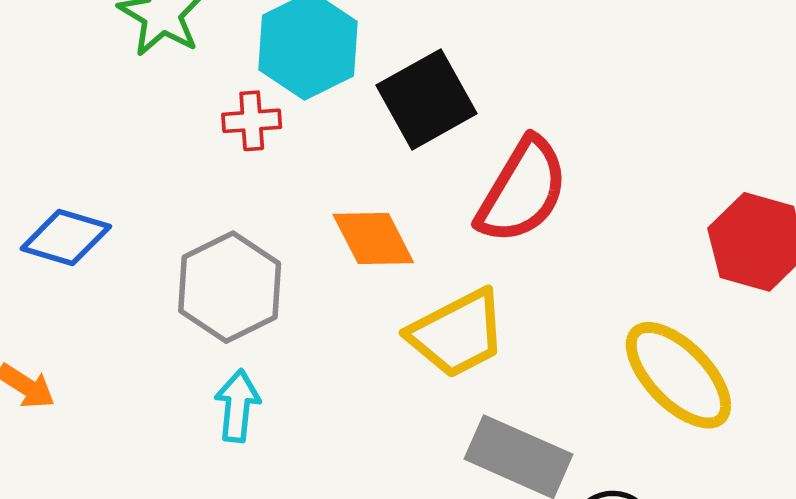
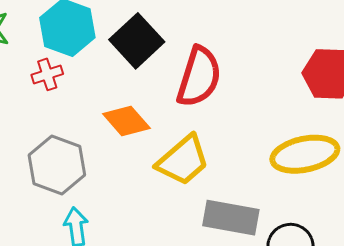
yellow ellipse: (678, 375) -> (305, 154), turned -44

